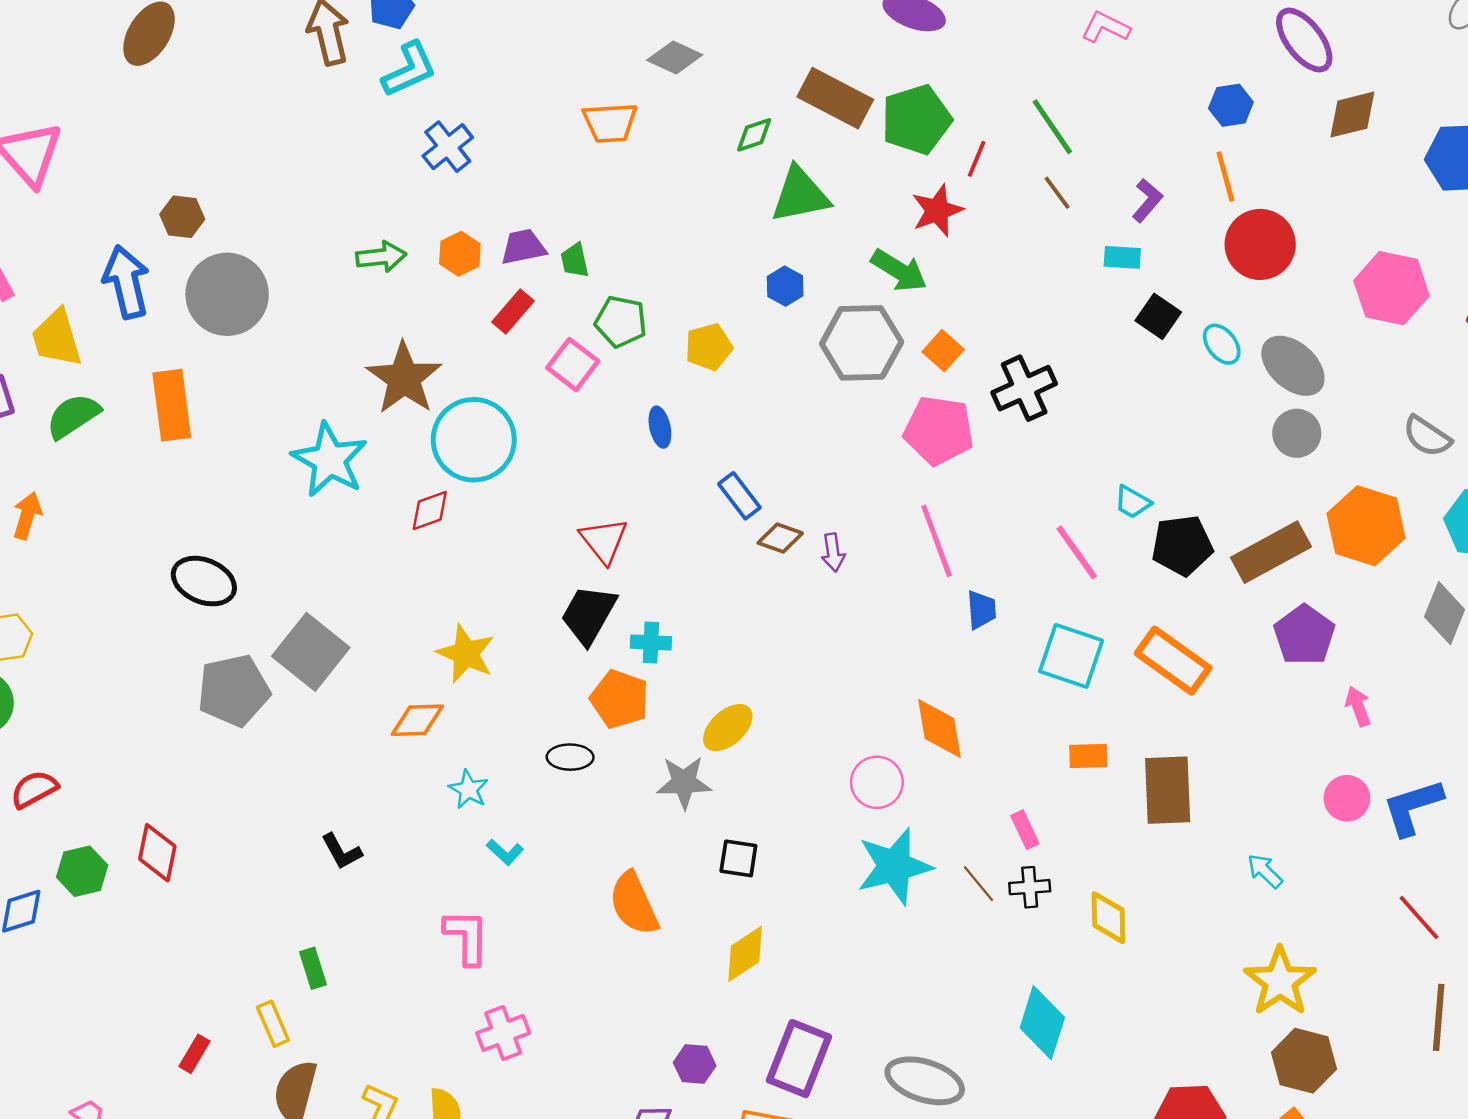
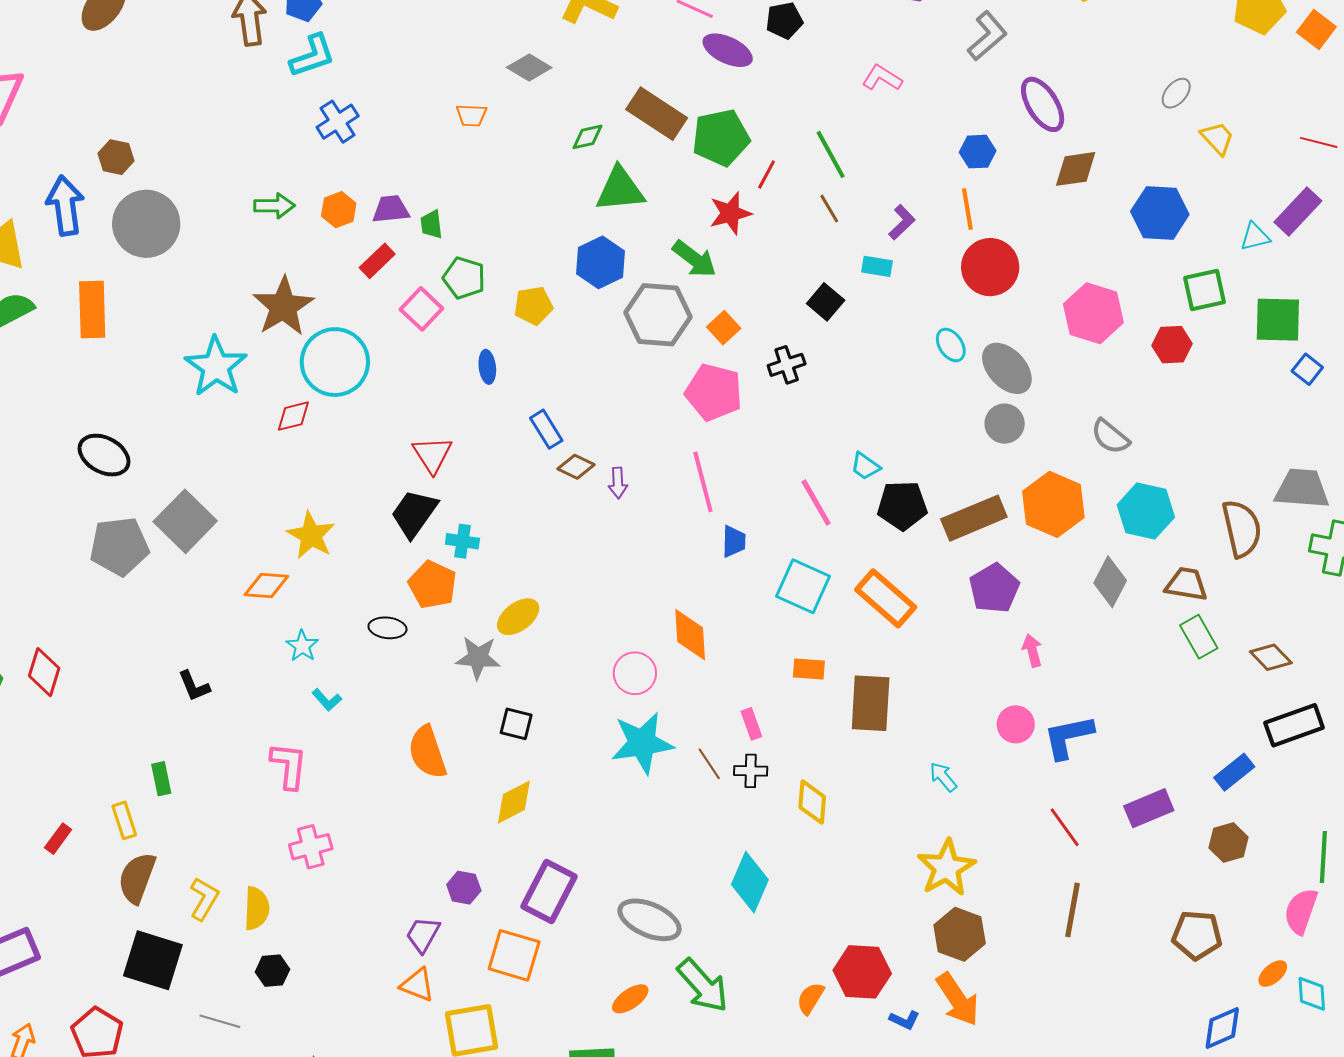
orange trapezoid: (610, 123) -> (471, 115), size x0.7
blue hexagon: (785, 286) -> (600, 262), size x1.6
black square: (1158, 316) -> (826, 302), moved
black cross: (1024, 388) -> (787, 365), size x0.7

